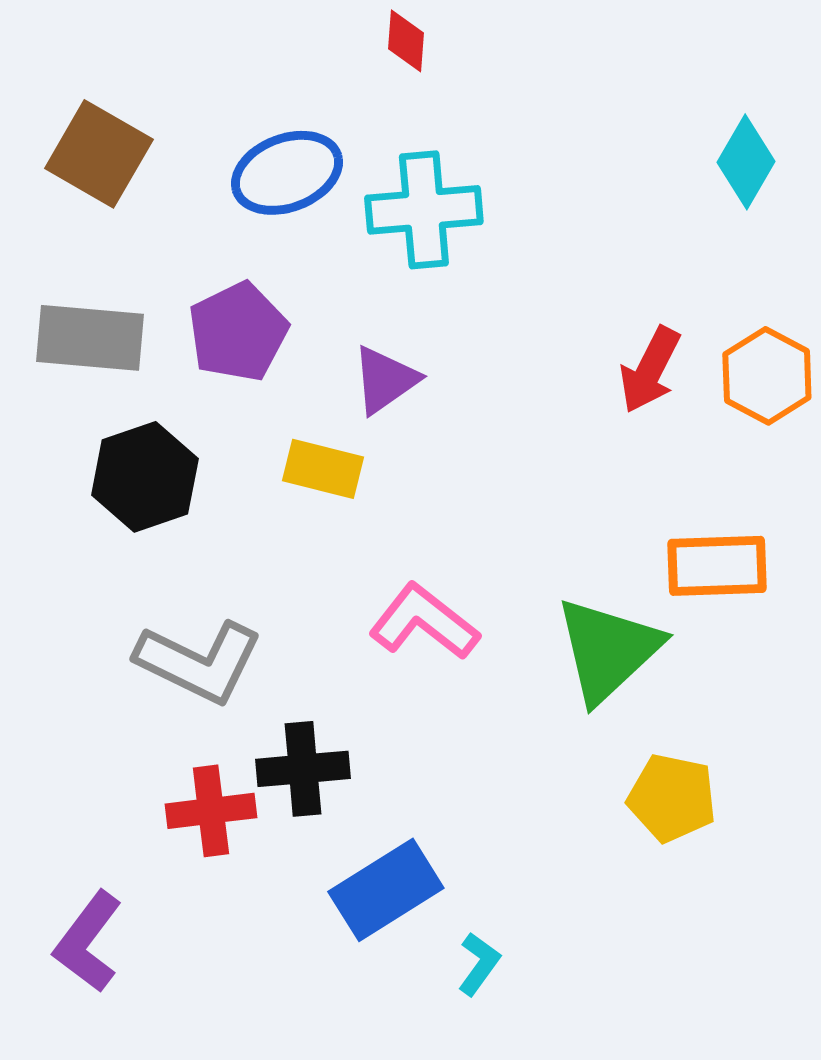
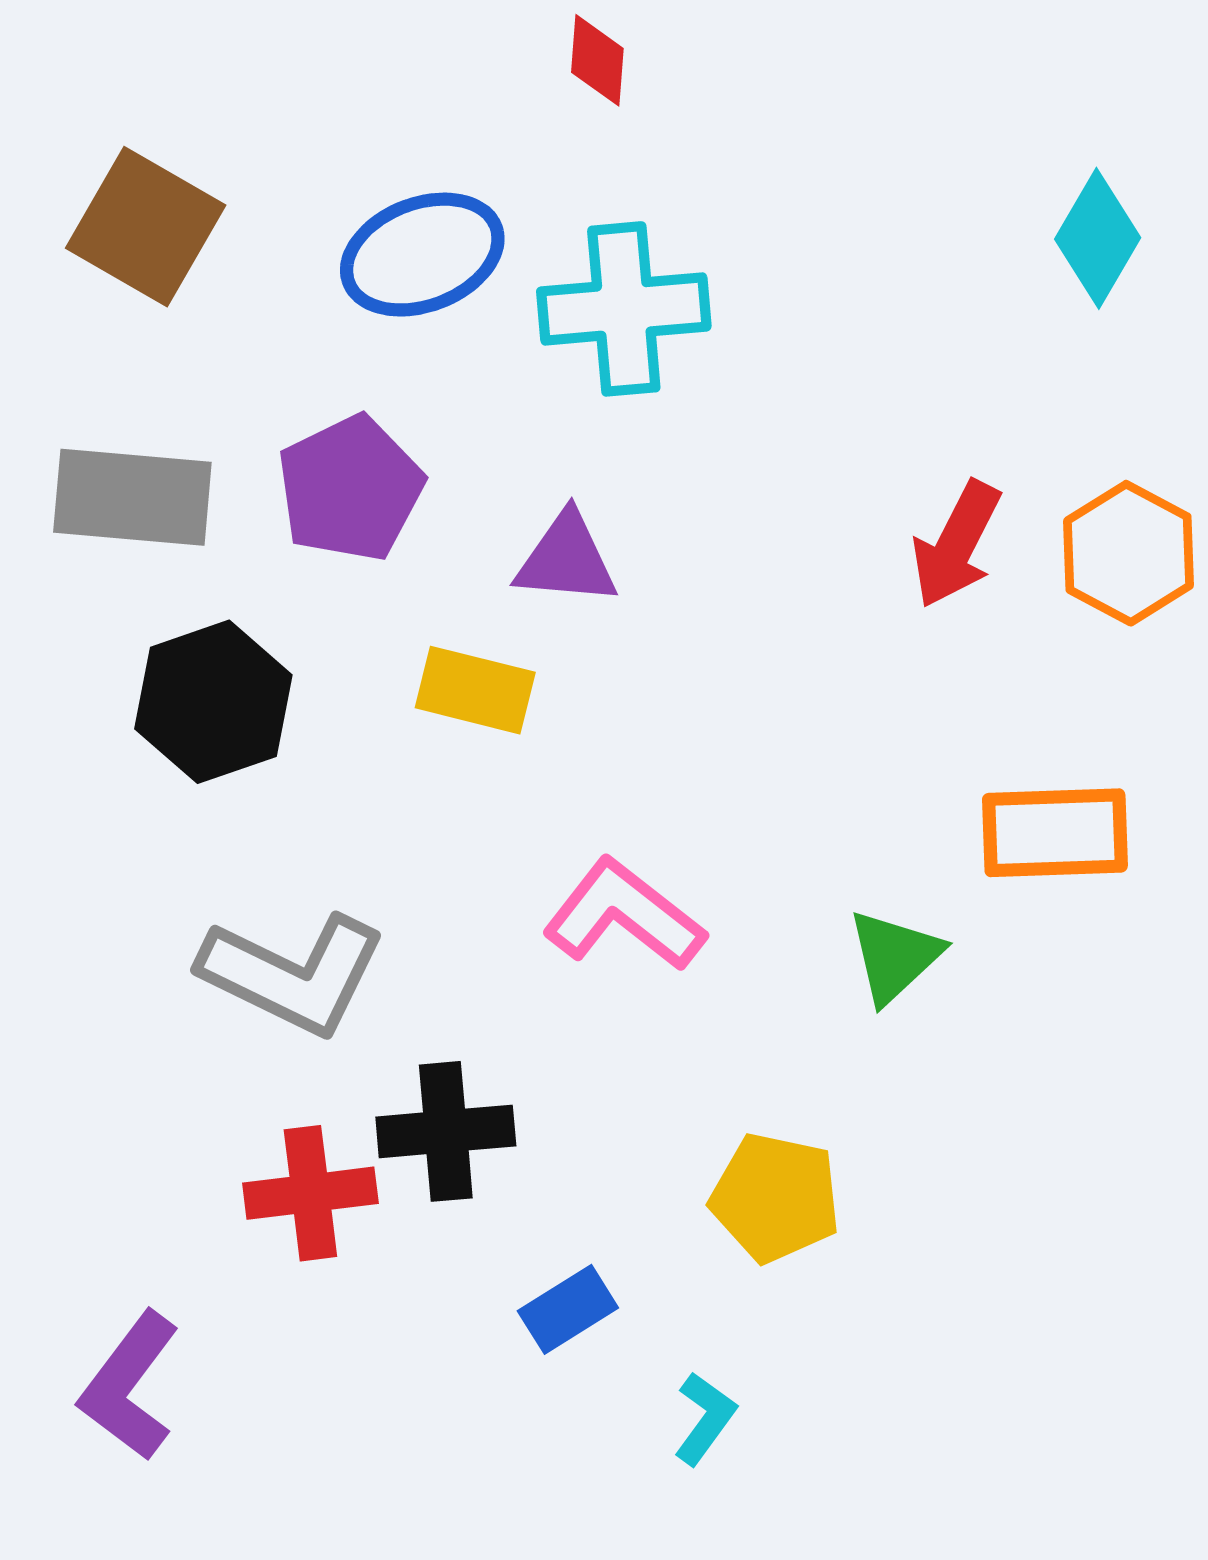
purple triangle: (385, 380) -> (566, 559), turned 40
green triangle: (608, 650) -> (895, 956), size x0.6
yellow pentagon: (672, 798) -> (775, 1198), moved
blue rectangle: (386, 890) -> (568, 1309), size x0.6

